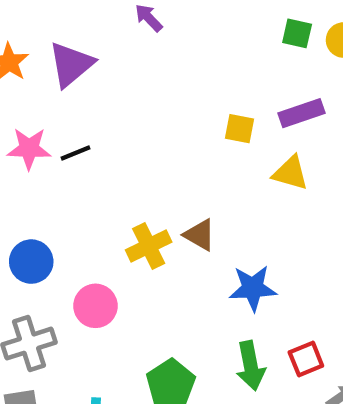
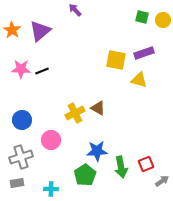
yellow square: (239, 129) -> (116, 60), size x1.5
blue star: (253, 288) -> (97, 151), moved

